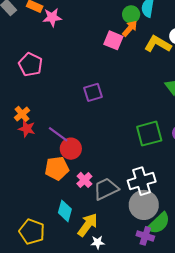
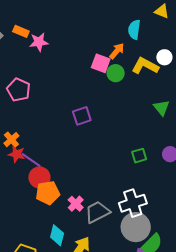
green circle: (131, 14) -> (116, 73), moved
purple line: (58, 134) -> (31, 160), moved
green square: (149, 134) -> (139, 156), size x0.6
red circle: (71, 149) -> (39, 177), moved

